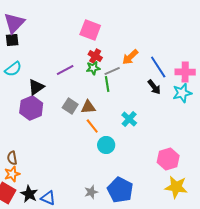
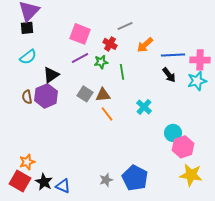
pink square: (90, 30) -> (80, 34), moved
blue line: (158, 67) -> (173, 55), turned -60
green star: (93, 68) -> (101, 62), moved
gray line: (112, 71) -> (125, 26), moved
cyan circle: (106, 145) -> (173, 133), moved
brown semicircle: (12, 158) -> (27, 97), moved

